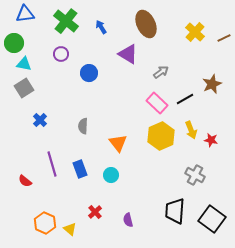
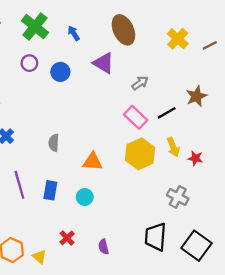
blue circle: (89, 73) -> (60, 72), moved
orange triangle: (118, 143) -> (92, 162), turned -48
blue rectangle: (80, 169) -> (50, 190), turned 30

